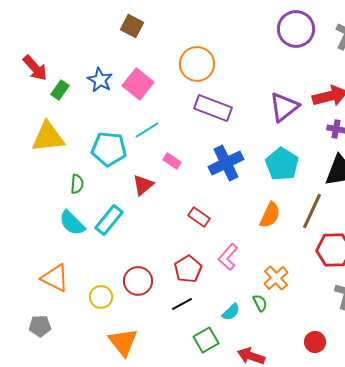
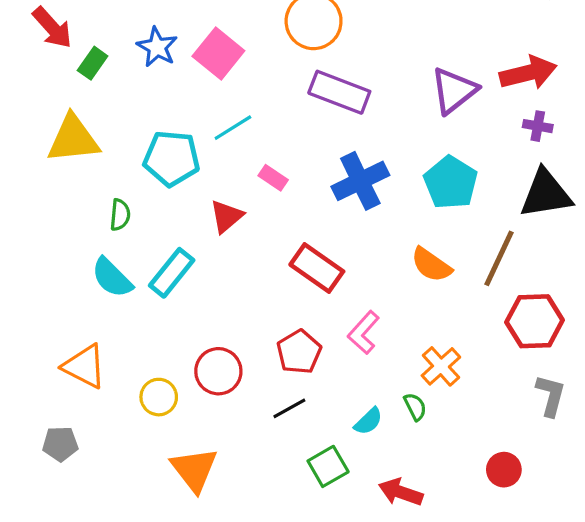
orange semicircle: (270, 215) -> (431, 265), turned 100
red rectangle: (199, 217) -> (317, 268), size x1.5

